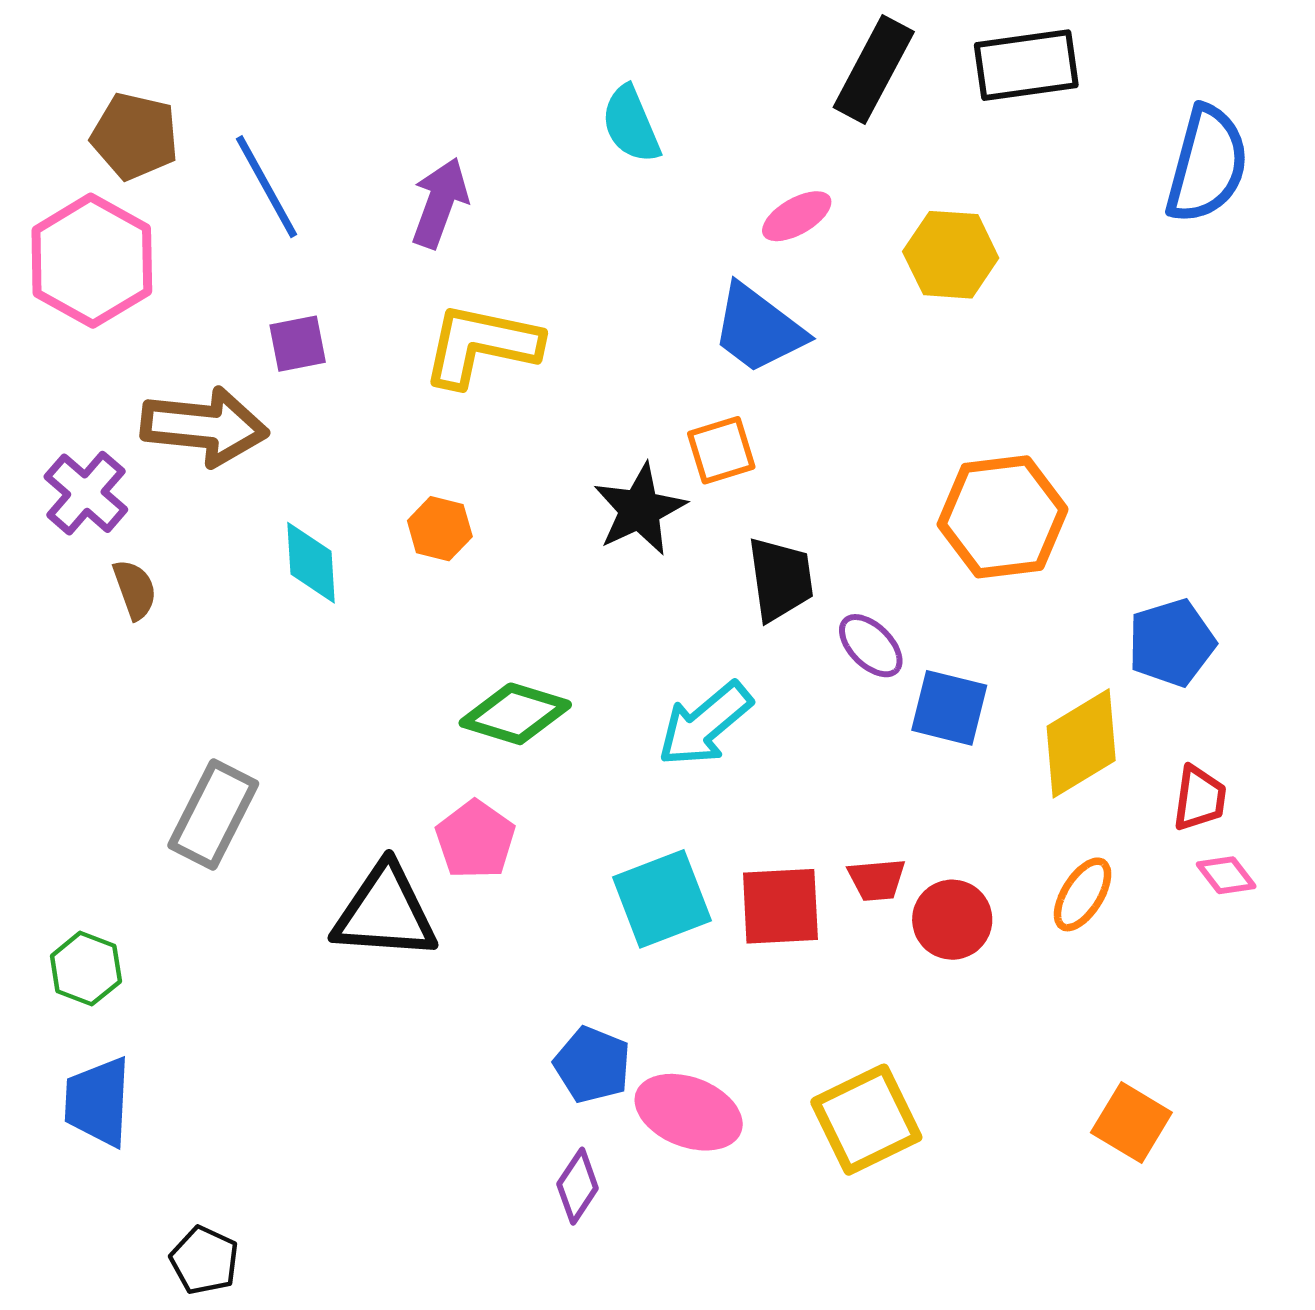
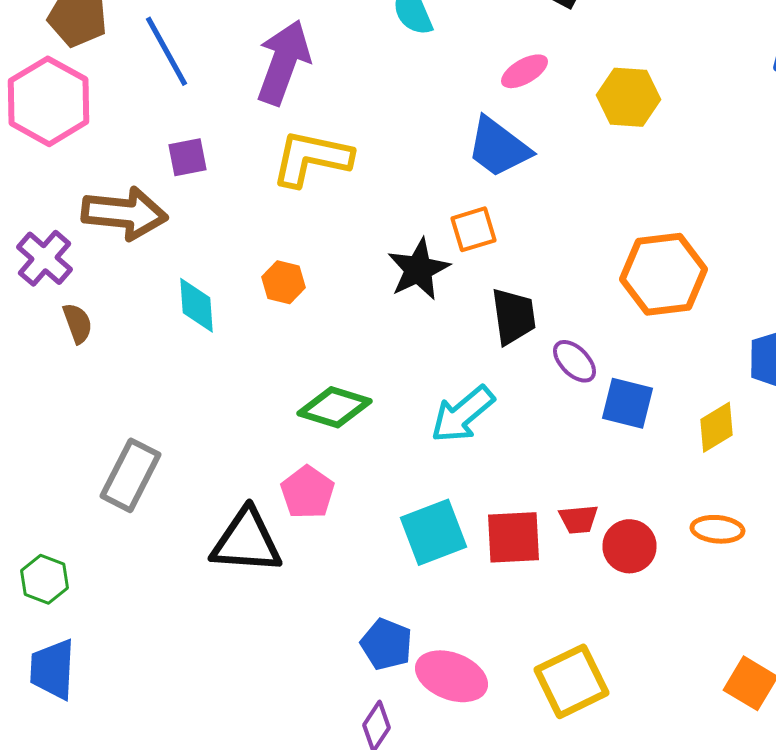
purple arrow: (440, 203) -> (284, 62), size x1.4
yellow diamond: (1081, 743) -> (716, 427), size x0.7
orange ellipse: (1083, 894) -> (718, 529), turned 63

